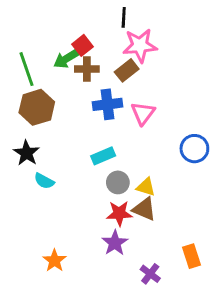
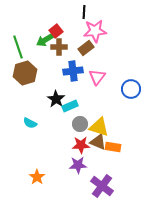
blue circle: (194, 149) -> (131, 89), moved
black star: (26, 153) -> (56, 99), moved
yellow triangle: (146, 187) -> (99, 127), size x1.5
purple star: (115, 243) -> (78, 165), turned 30
orange rectangle: (192, 256) -> (113, 147), moved, turned -63
purple cross: (150, 274) -> (102, 186), size x1.6

